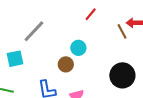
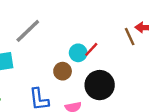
red line: (91, 14) -> (91, 49), moved
black circle: (122, 75) -> (100, 85), moved

